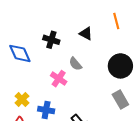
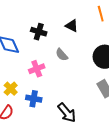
pink cross: (59, 79) -> (37, 69), moved, turned 35

